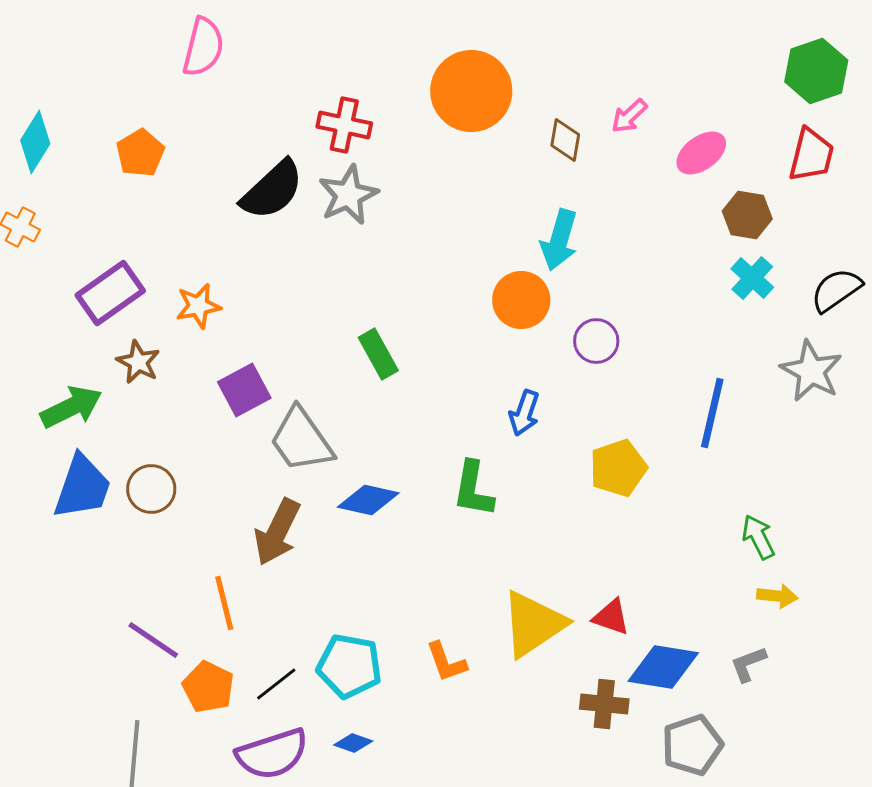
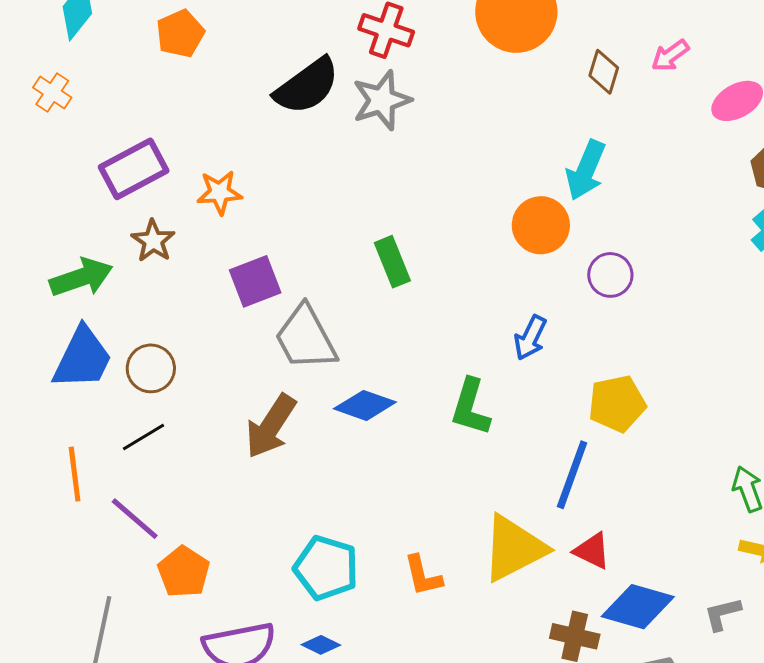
blue line: (712, 413) -> (572, 475), moved
orange line: (224, 603) -> (75, 474), moved
black line: (276, 684) -> (144, 437), moved

